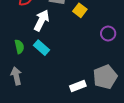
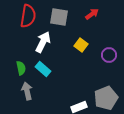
yellow square: (80, 10) -> (81, 45), moved
gray arrow: (16, 76) -> (27, 91), moved

